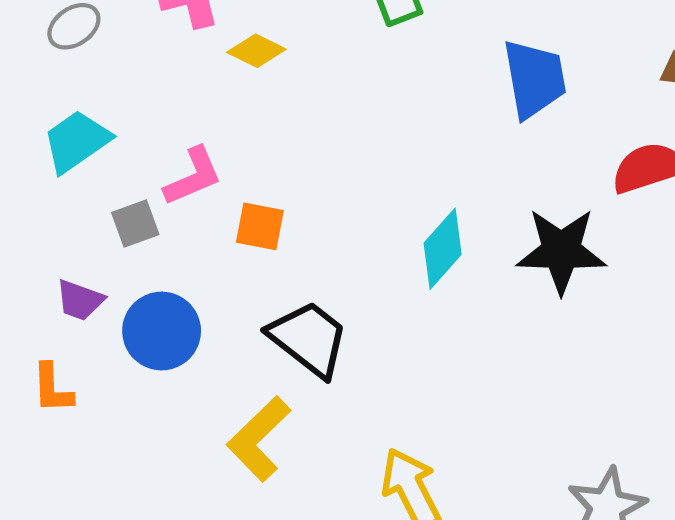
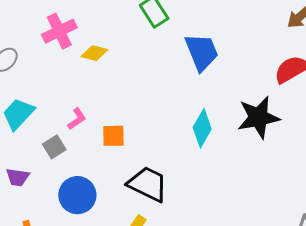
blue trapezoid: (534, 79) -> (202, 52), moved
pink L-shape: (193, 176) -> (77, 119), size x0.7
purple trapezoid: (80, 300) -> (18, 177), moved

